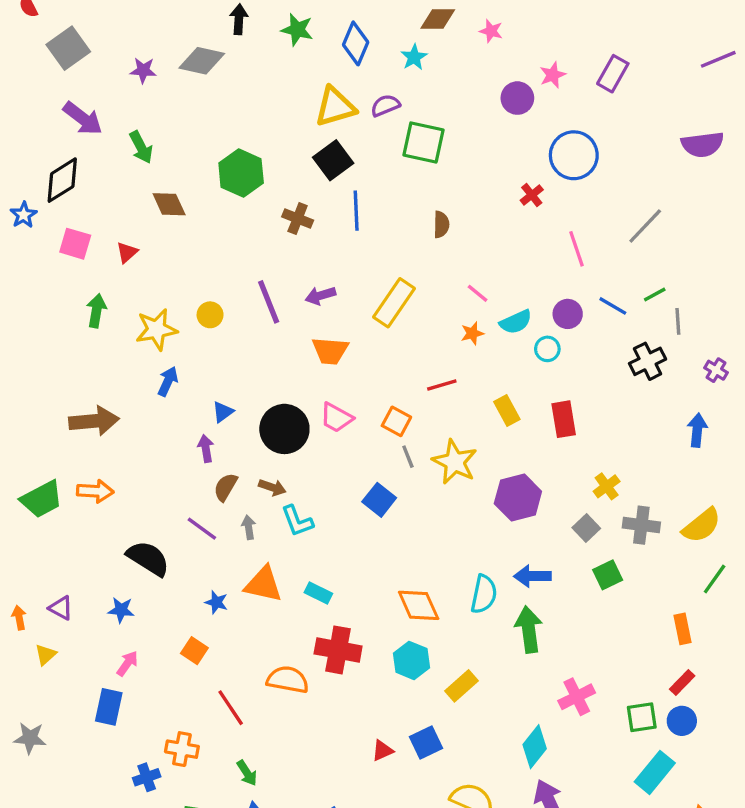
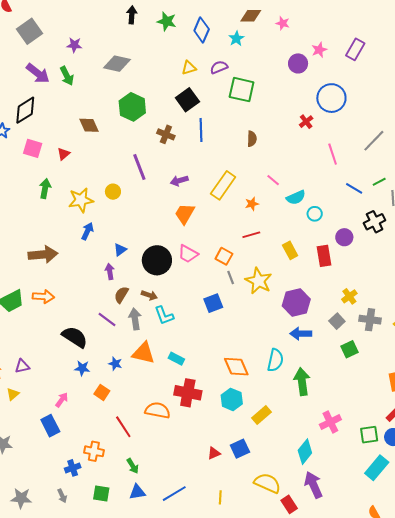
gray diamond: (202, 61) -> (117, 64), moved
yellow triangle: (335, 107) -> (189, 68), size x0.6
green arrow: (141, 147) -> (67, 76), moved
purple line: (269, 302) -> (139, 167), moved
purple circle: (568, 314) -> (344, 237), moved
orange star: (472, 333) -> (252, 204), moved
orange trapezoid: (330, 351) -> (185, 214), turned 115
blue square: (379, 500) -> (213, 303), turned 30
gray arrow: (249, 527) -> (135, 319), size x1.5
blue arrow: (532, 576) -> (301, 334), moved
purple triangle: (61, 608) -> (22, 366), turned -42
blue star: (121, 610) -> (82, 368), moved
blue rectangle: (109, 707) -> (50, 426), turned -40

